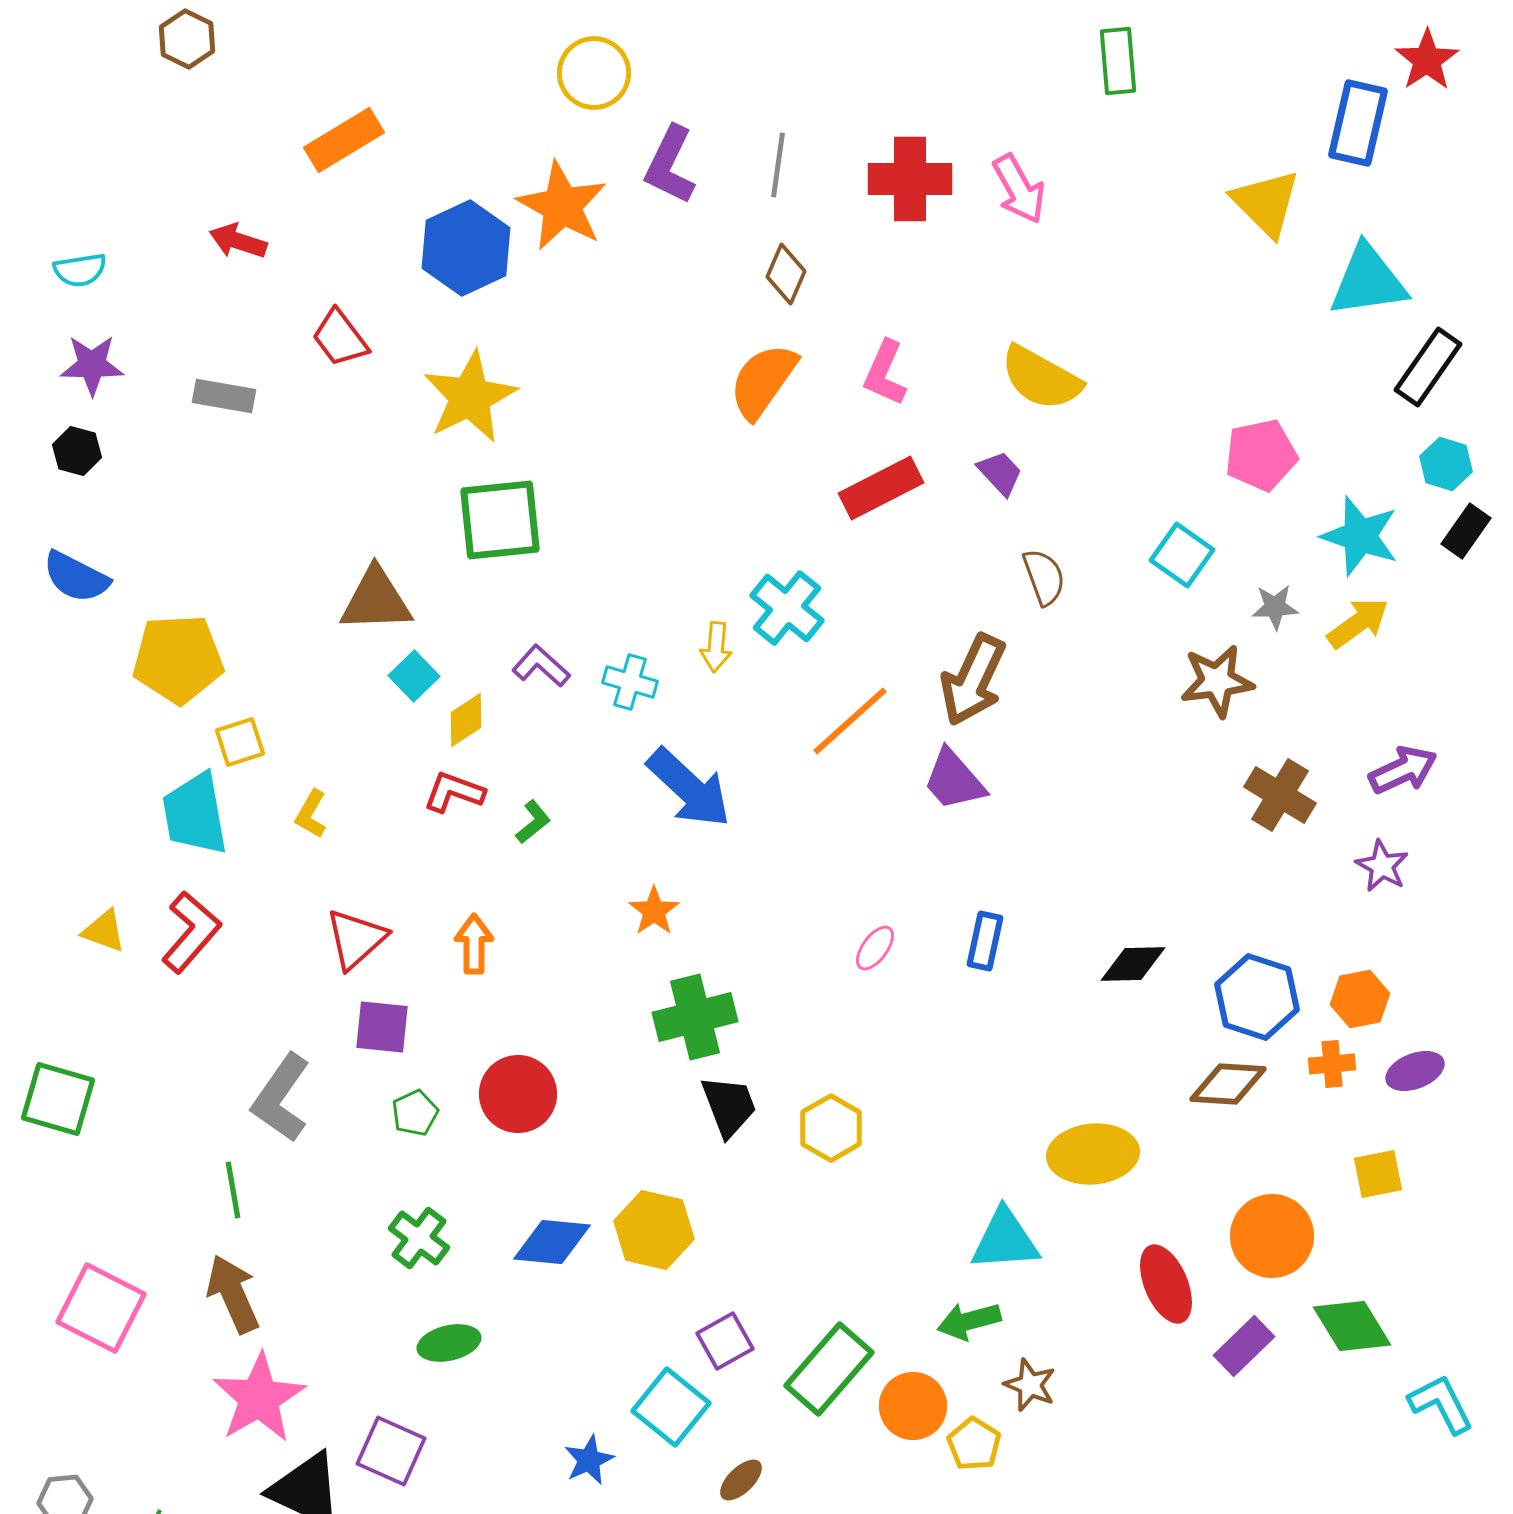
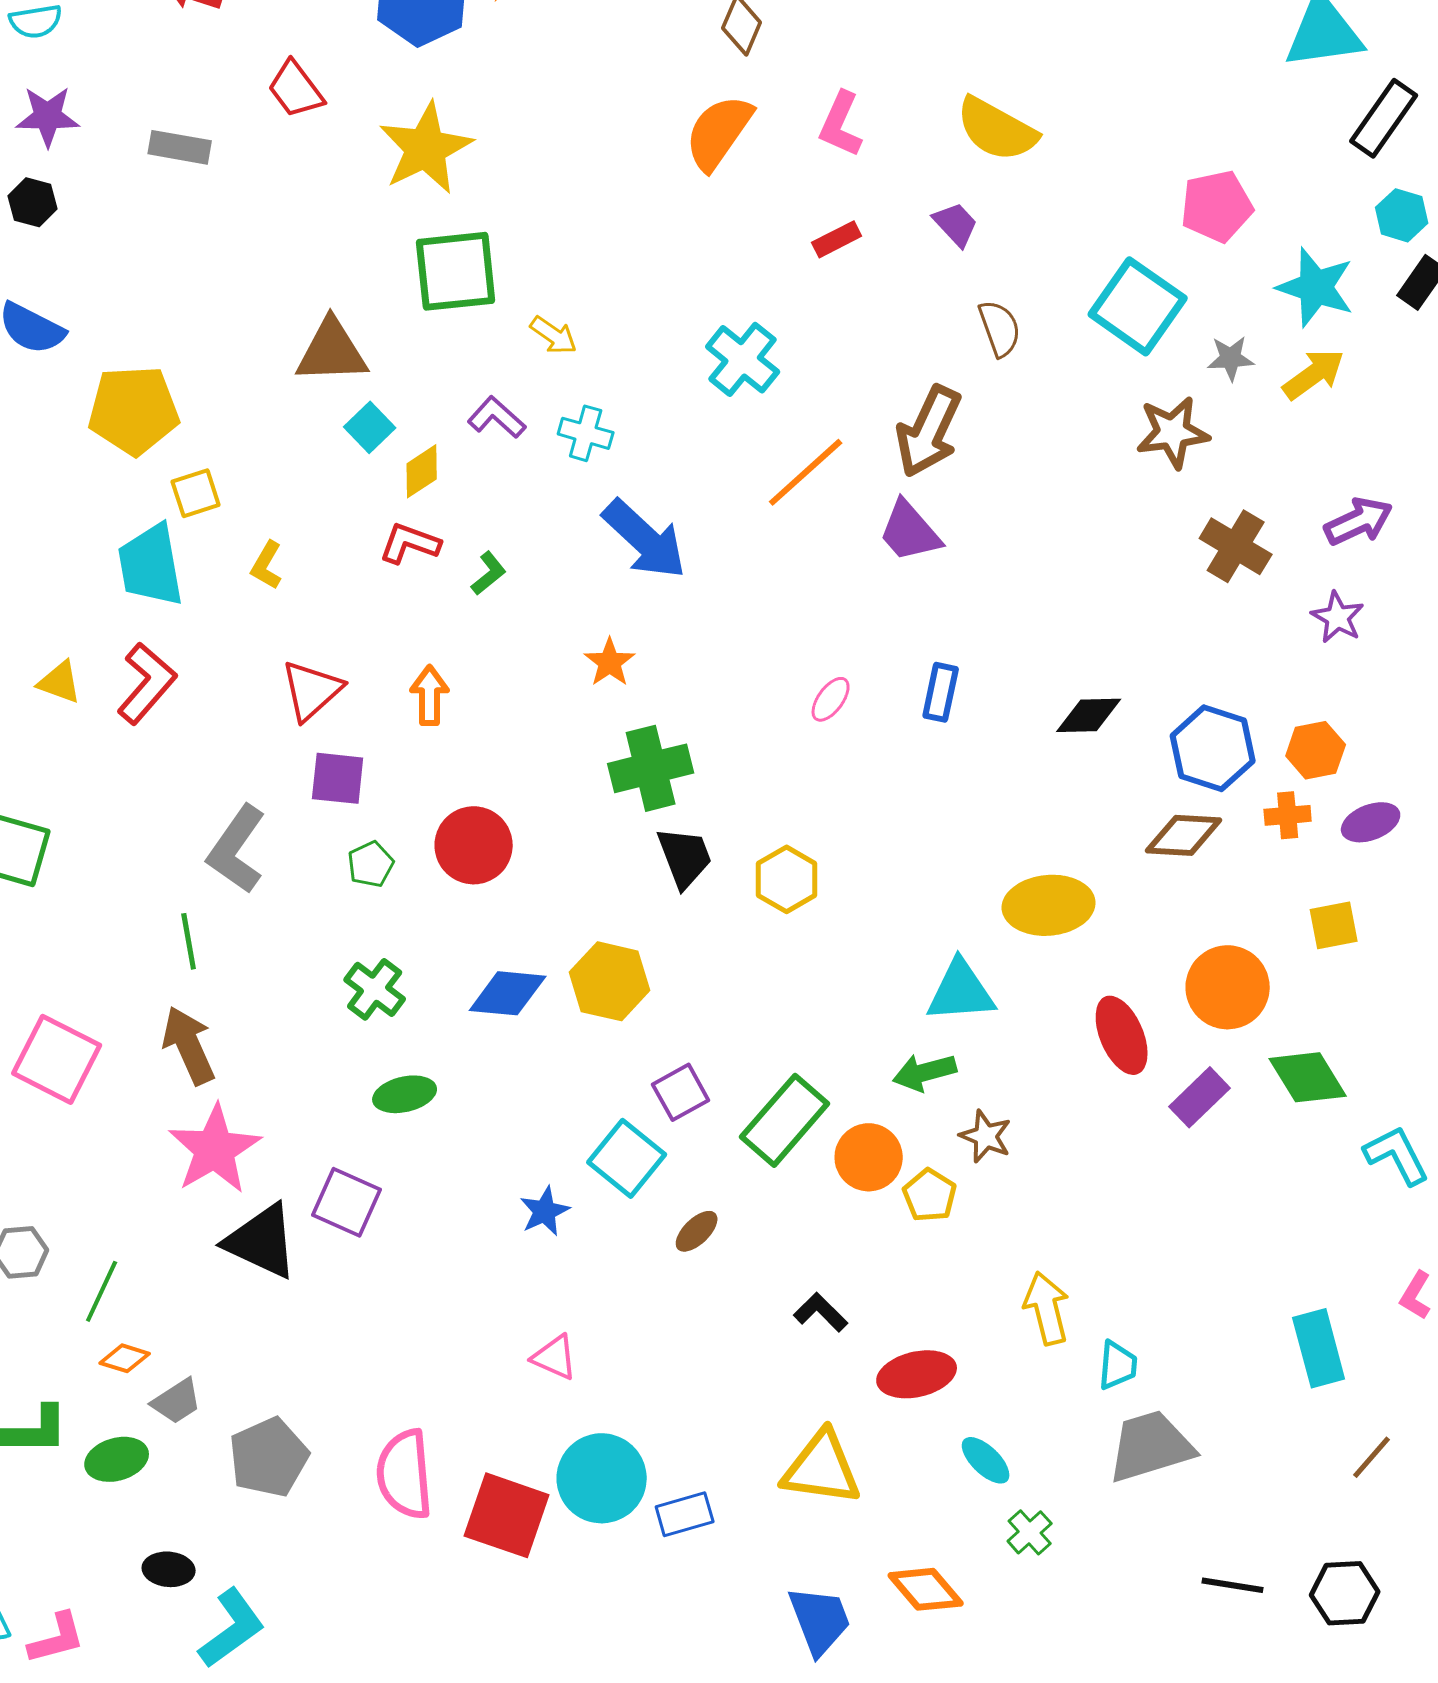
red rectangle: (881, 488) -> (837, 239), size x0.6
cyan square: (1182, 555) -> (1138, 306), size x1.5
yellow arrow: (716, 647) -> (554, 335), moved, turned -60

